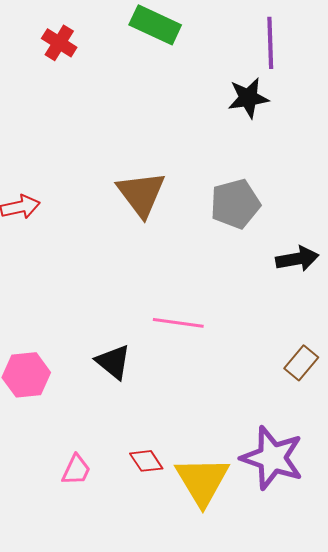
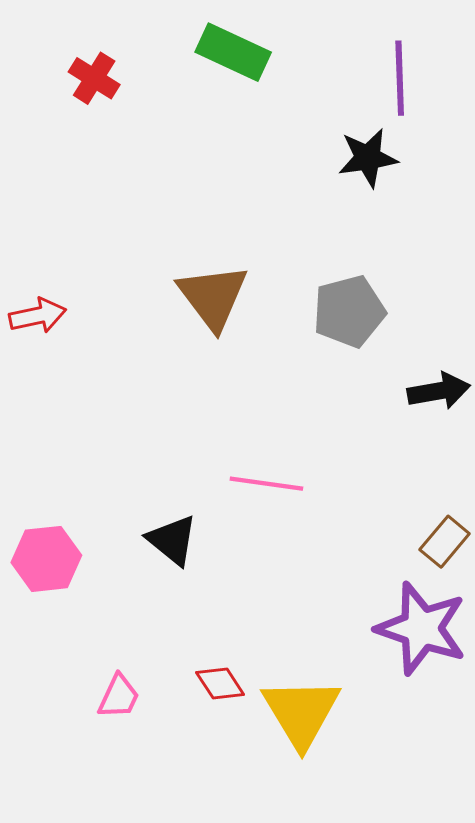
purple star: (272, 458) -> (421, 628), moved

